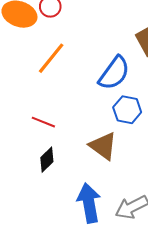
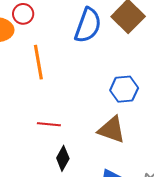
orange line: (51, 58) -> (38, 62), turned -32
blue semicircle: (114, 73) -> (88, 25), moved

